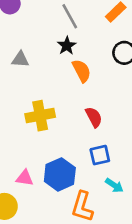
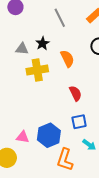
black star: (67, 46) -> (43, 43), moved
yellow cross: (40, 116) -> (37, 70), moved

